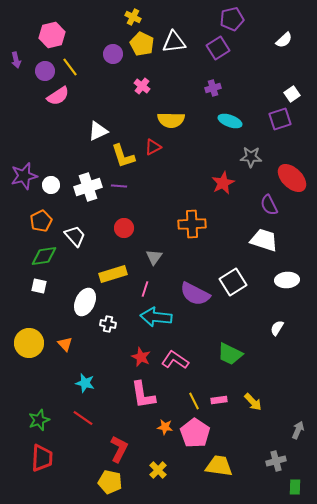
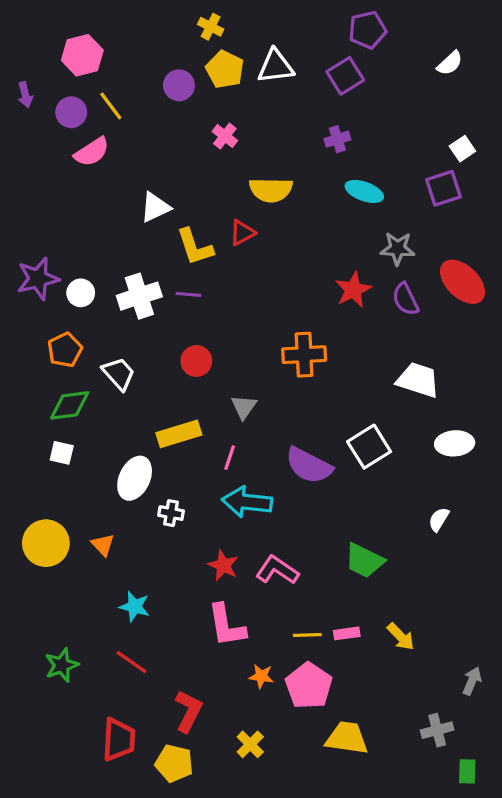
purple semicircle: (269, 205) -> (405, 299), moved
yellow line: (194, 401) -> (307, 635), turned -66
red trapezoid: (42, 458) -> (119, 740), moved

